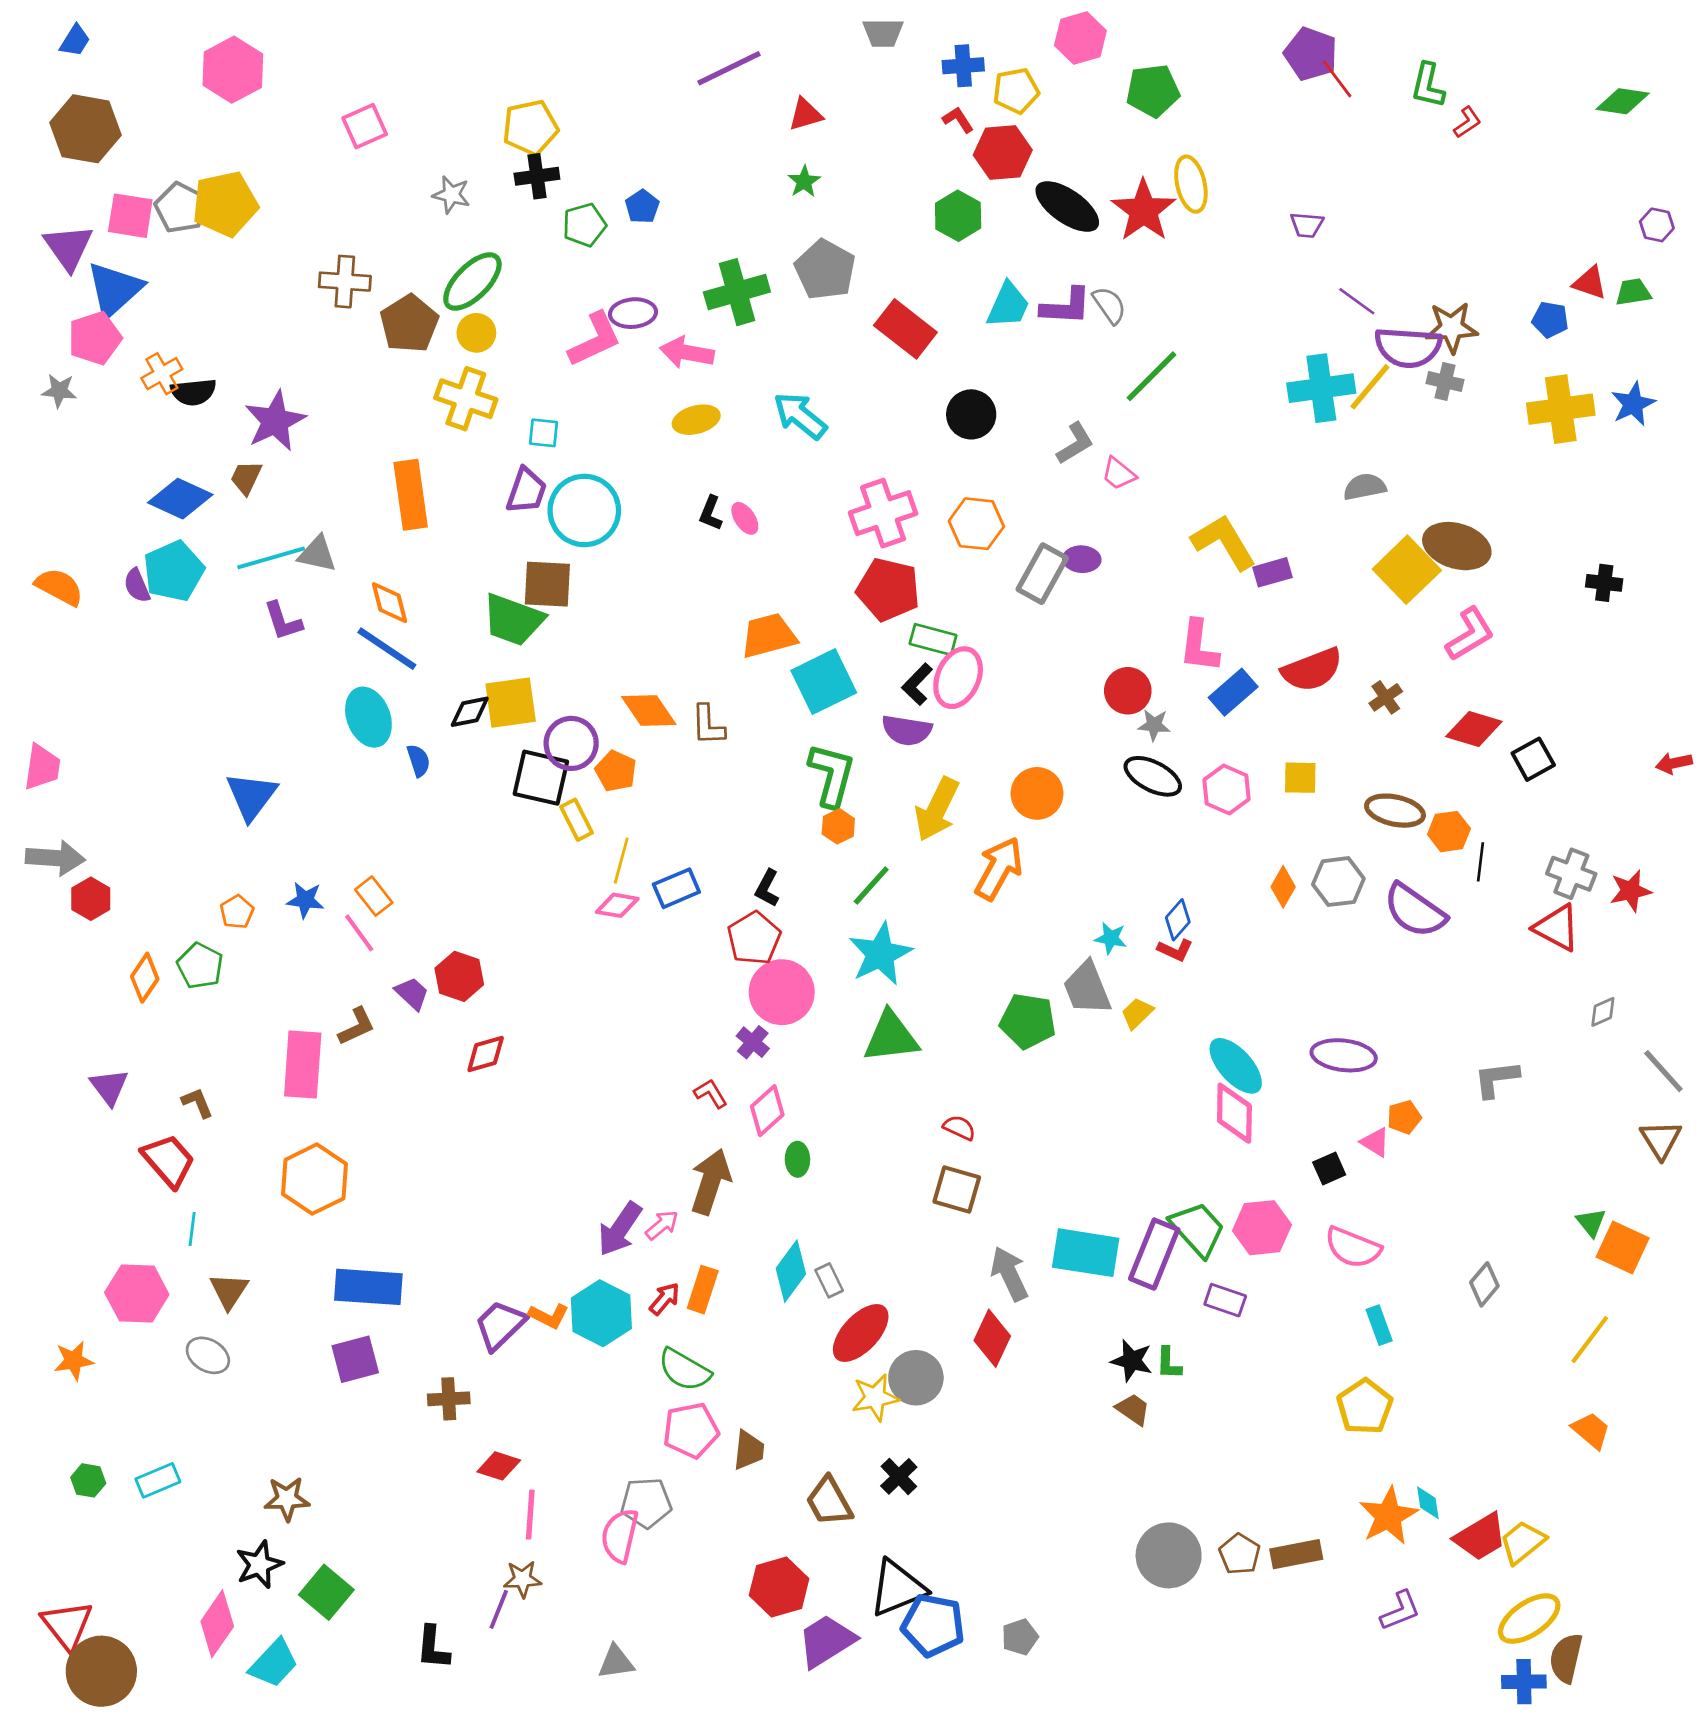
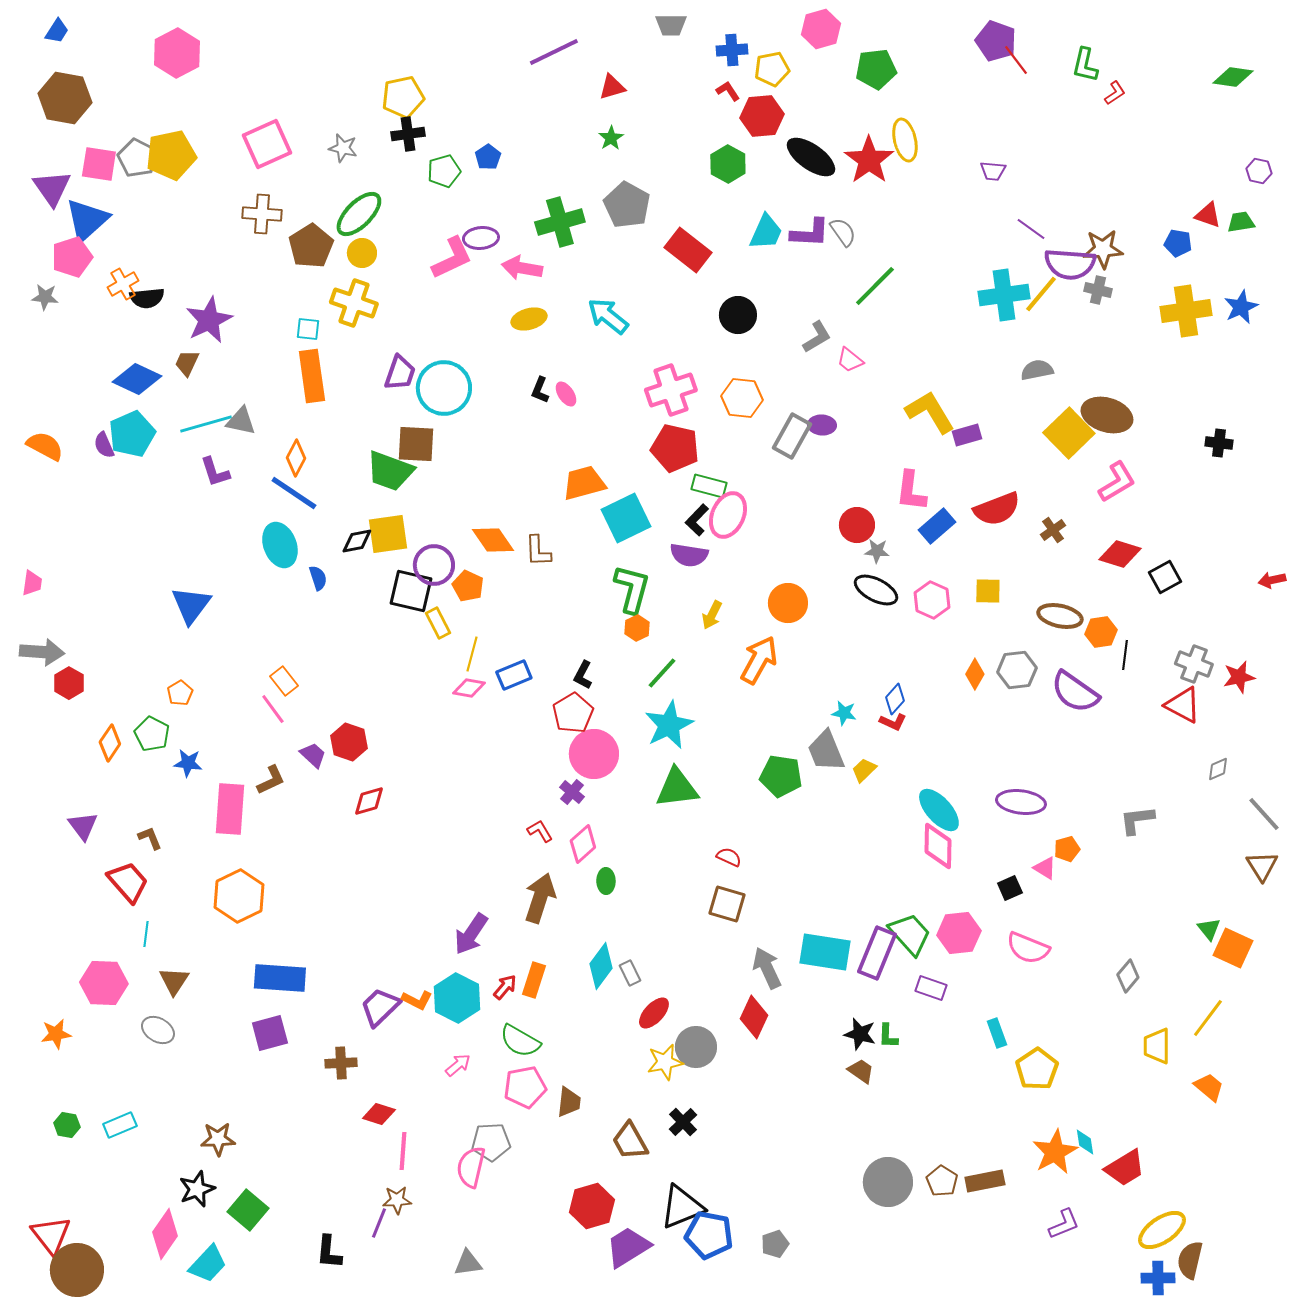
pink square: (365, 126) -> (267, 144), moved, size x1.4
cyan square: (544, 433) -> (308, 329), moved
orange diamond: (390, 603) -> (296, 458), turned 42
pink trapezoid: (42, 767) -> (32, 583), size x0.7
yellow arrow: (937, 809) -> (712, 615), size x0.6
blue star: (305, 900) -> (188, 763), moved
pink arrow: (662, 1225) -> (458, 1065), moved
cyan rectangle: (1379, 1325) -> (997, 1033), moved
red ellipse: (861, 1333) -> (654, 1013), size x0.7
yellow trapezoid: (1523, 1542) -> (1157, 1046), moved, turned -51

